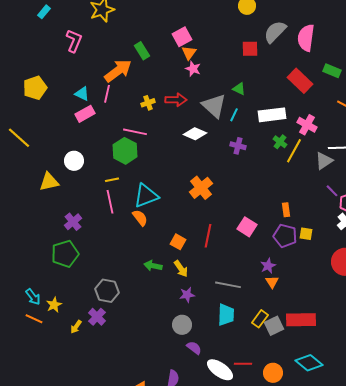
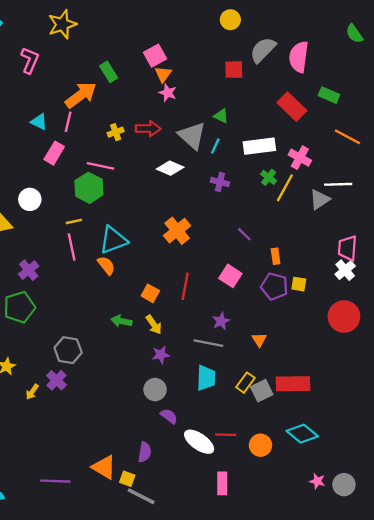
pink rectangle: (85, 114) -> (54, 153), moved, turned -30
purple line: (332, 191) -> (244, 234), moved
purple star: (268, 266) -> (221, 321), moved

